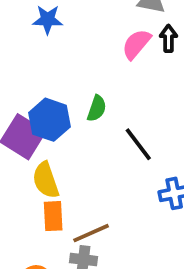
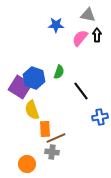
blue star: (48, 20) -> (56, 25), moved
orange rectangle: (53, 216) -> (45, 129), moved

